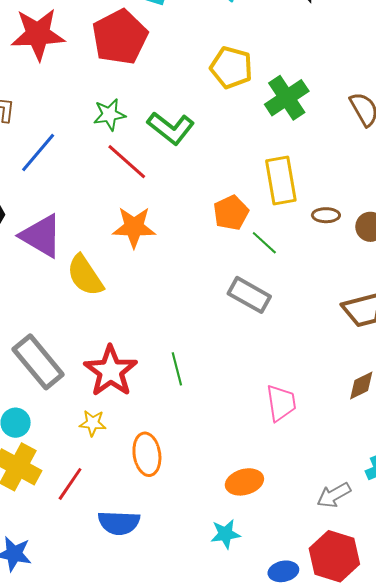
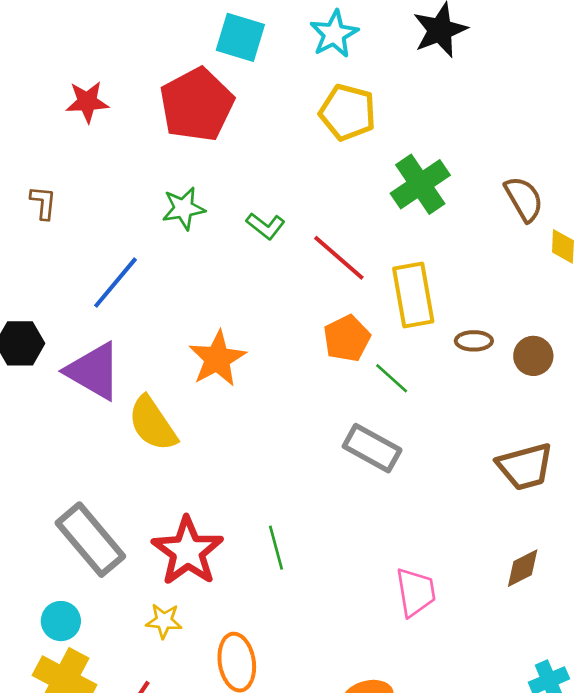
red star: (38, 34) -> (87, 102), size x0.6
yellow pentagon: (231, 67) -> (348, 112), moved
green L-shape: (171, 128) -> (266, 226), size x0.6
blue line: (38, 153) -> (115, 283), moved
red line: (127, 162) -> (339, 258), moved
orange star: (134, 227) -> (217, 359), turned -30

